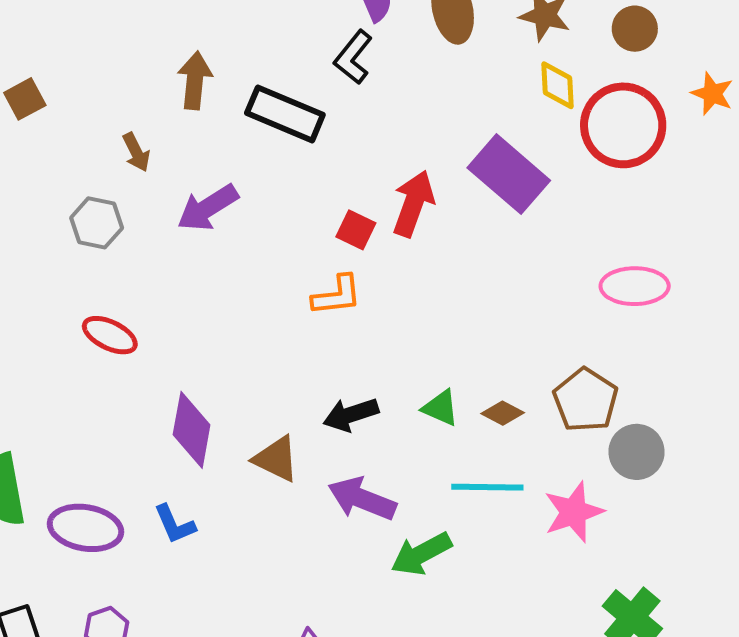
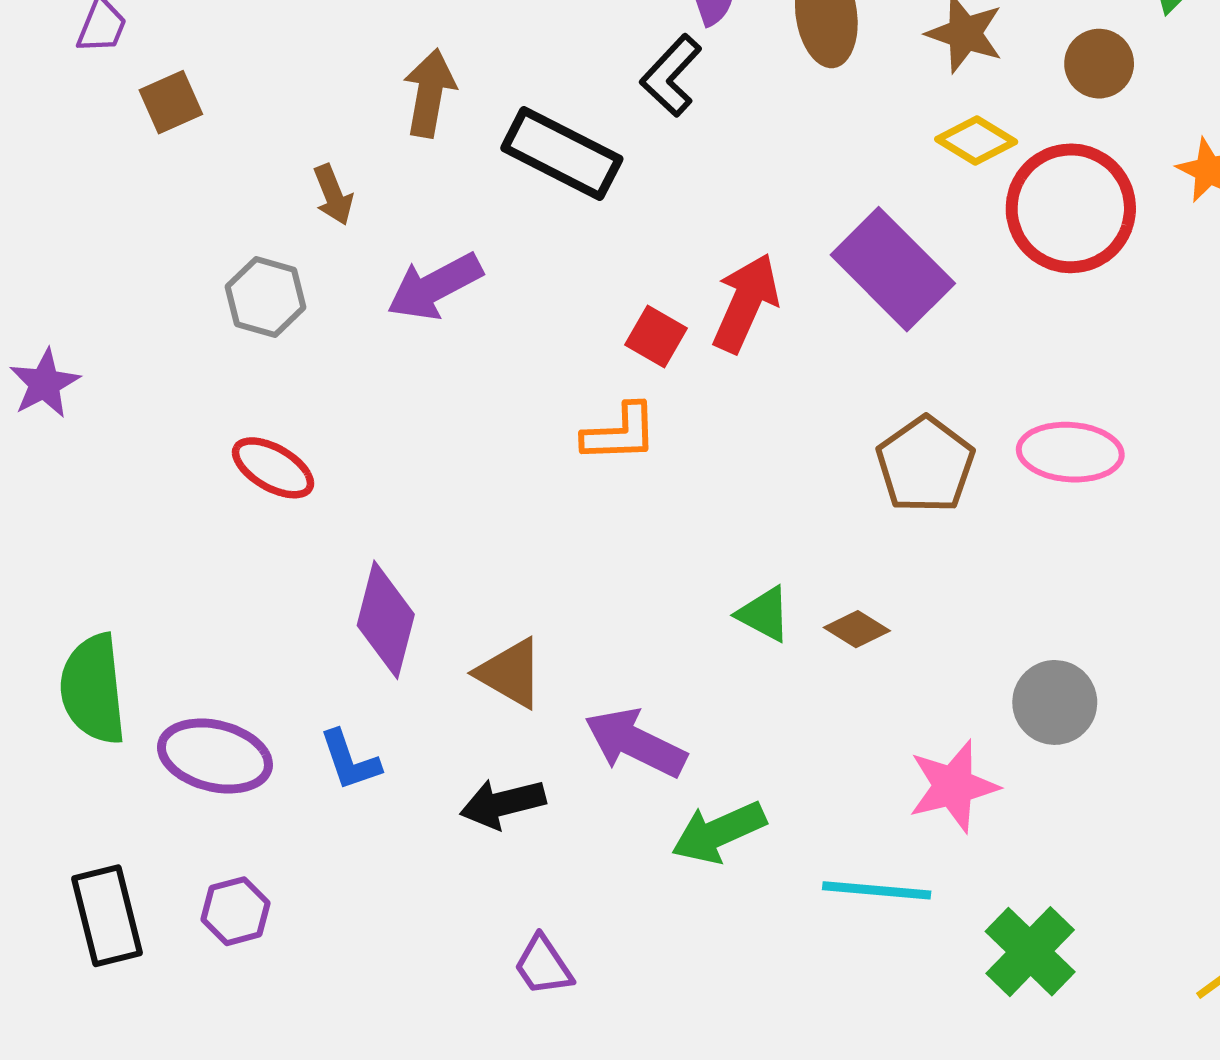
yellow diamond: (557, 85) -> (976, 141), turned -60
brown pentagon: (586, 400) -> (925, 465), moved
black arrow: (351, 415) -> (503, 803), moved
cyan line: (487, 487) -> (877, 890), moved

